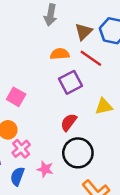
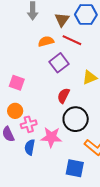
pink cross: (21, 149) -> (29, 124), turned 35
pink star: (45, 169) -> (51, 137), size x1.5

